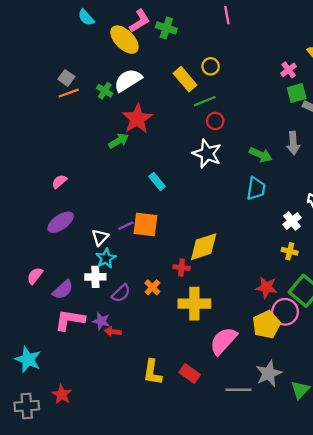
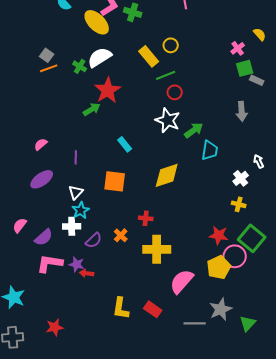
green arrow: (261, 155) -> (194, 130), moved, turned -60
purple line: (126, 226) -> (76, 157), moved, turned -64
yellow diamond: (204, 247) -> (167, 175), moved
red star: (62, 394) -> (55, 327), moved, turned 30

